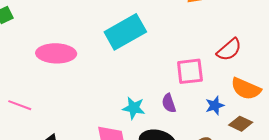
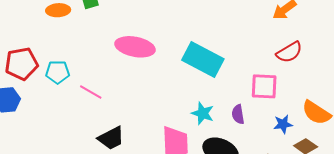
cyan rectangle: (125, 32) -> (203, 60), moved, turned 48
red semicircle: (229, 50) -> (289, 52), moved

